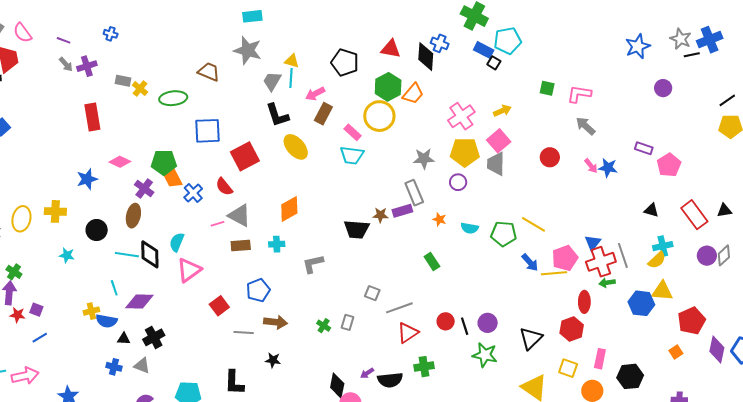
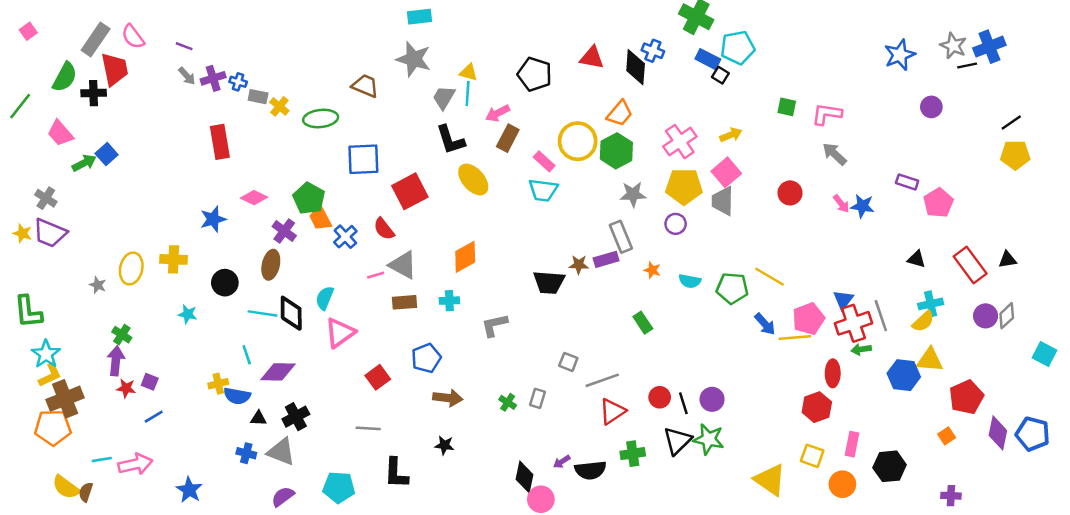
blue cross: (111, 34) -> (238, 82), moved
green hexagon: (388, 87) -> (616, 151), moved
green pentagon: (164, 162) -> (309, 198), turned 30
gray line: (244, 332) -> (368, 428), moved
black triangle: (531, 338) -> (677, 441), moved
gray triangle: (142, 366) -> (281, 452), size x1.4

